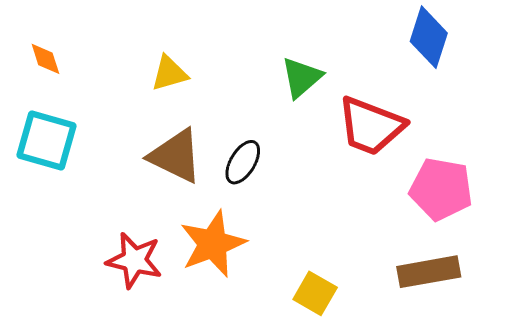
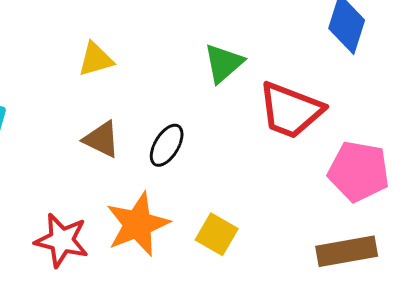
brown triangle: (176, 156) -> (102, 139), size x0.7
yellow square: (315, 293) -> (217, 234), moved

